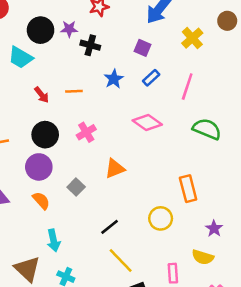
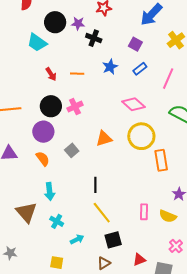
pink cross: (86, 132) -> (75, 107), moved
yellow circle: (161, 218) -> (141, 136), moved, size x1.4
black line: (110, 227) -> (95, 185), turned -56
pink rectangle: (173, 273) -> (144, 212), moved

